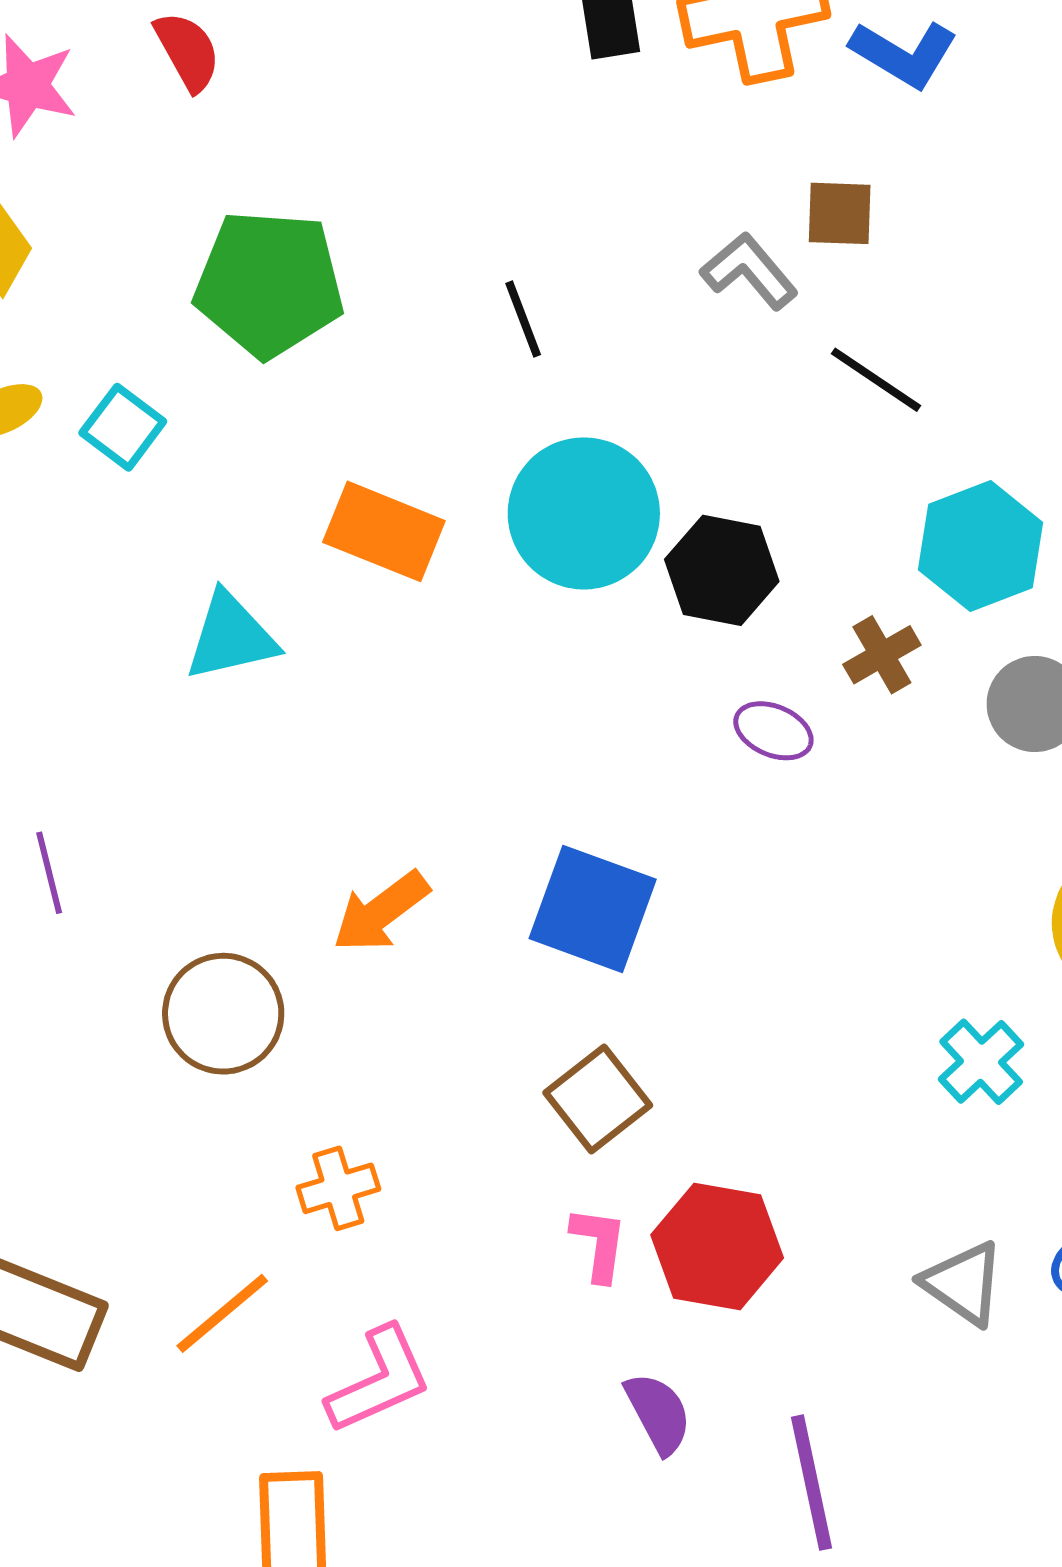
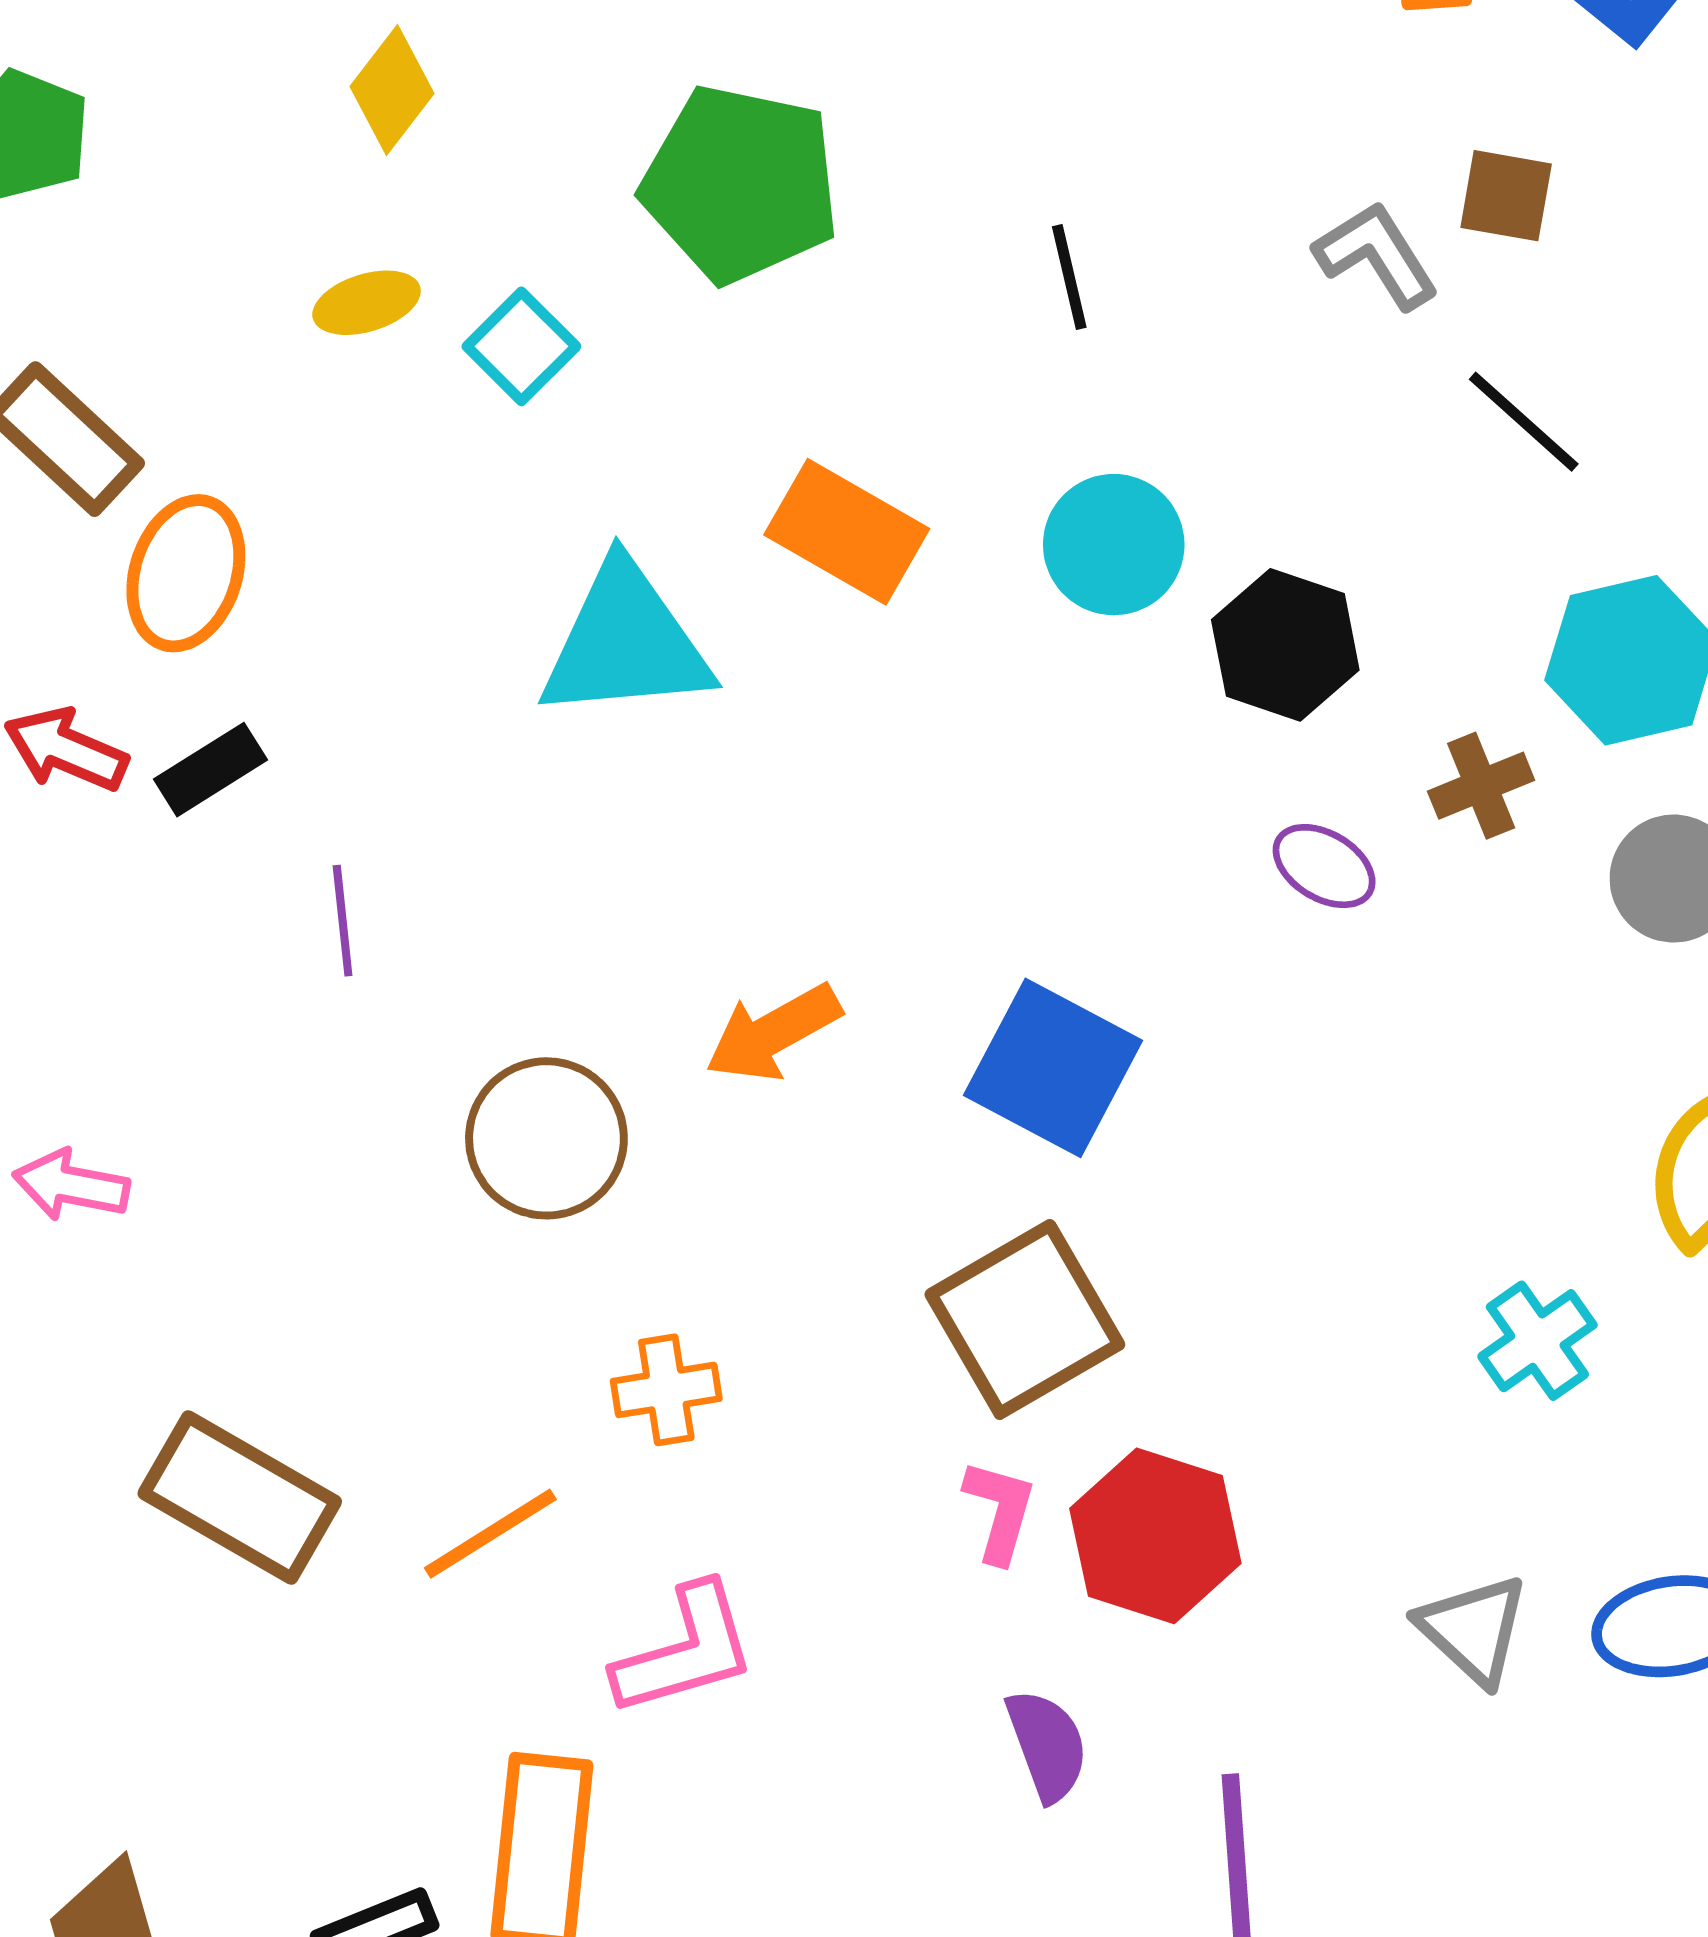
cyan circle: (584, 513) -> (1114, 545), size x0.7
cyan triangle: (231, 637) -> (626, 642), size x1.4
brown square: (598, 1099) -> (1025, 1319), size x1.4

